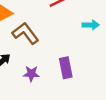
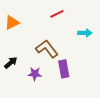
brown L-shape: (25, 33) -> (47, 49), moved

